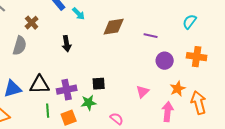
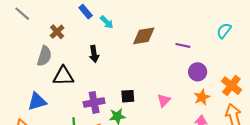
orange cross: (197, 57) -> (231, 86), moved, turned 30
black triangle: (40, 85) -> (63, 76), moved
orange star: (178, 89) -> (202, 97), moved
pink triangle: (143, 92) -> (164, 100), moved

